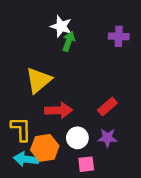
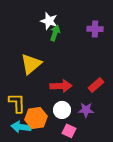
red rectangle: (107, 107) -> (96, 85), moved
red arrow: (59, 110) -> (61, 86), moved
pink square: (86, 164) -> (69, 131), turned 32

